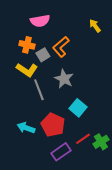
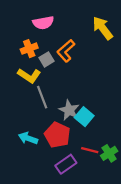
yellow arrow: (95, 26) -> (103, 28), size x1.6
orange cross: (27, 45) -> (29, 49), turned -35
gray star: (64, 79) -> (69, 110), moved
red line: (83, 139) -> (90, 150), turned 49

